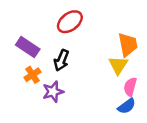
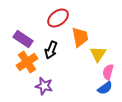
orange trapezoid: (128, 45) -> (80, 37), moved
orange cross: (32, 75) -> (27, 62), size x1.5
purple star: (53, 92) -> (44, 86), moved, turned 30

